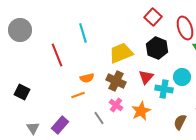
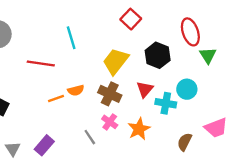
red square: (153, 17) -> (131, 19), moved
yellow trapezoid: (121, 53) -> (116, 61), turned -30
red line: (57, 55) -> (41, 63), turned -60
orange line: (78, 95) -> (56, 99), moved

